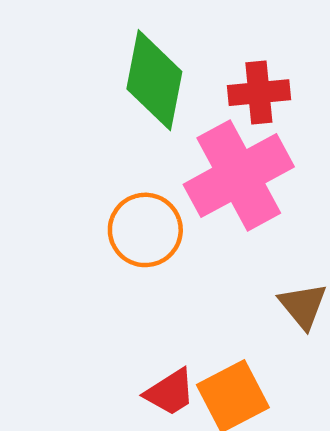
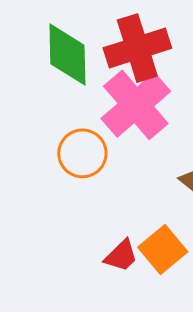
red cross: (259, 93) -> (137, 48), size x1.6

